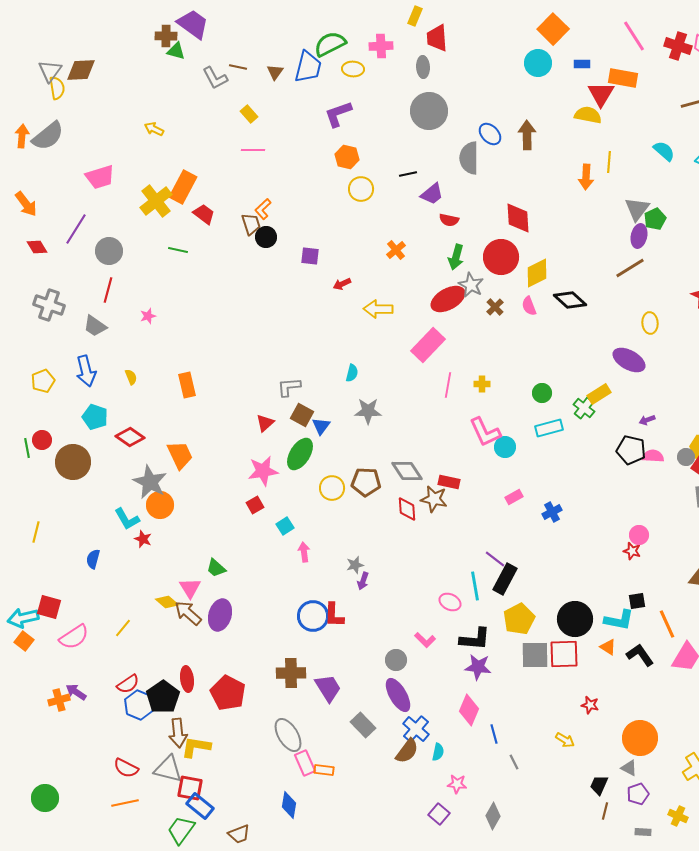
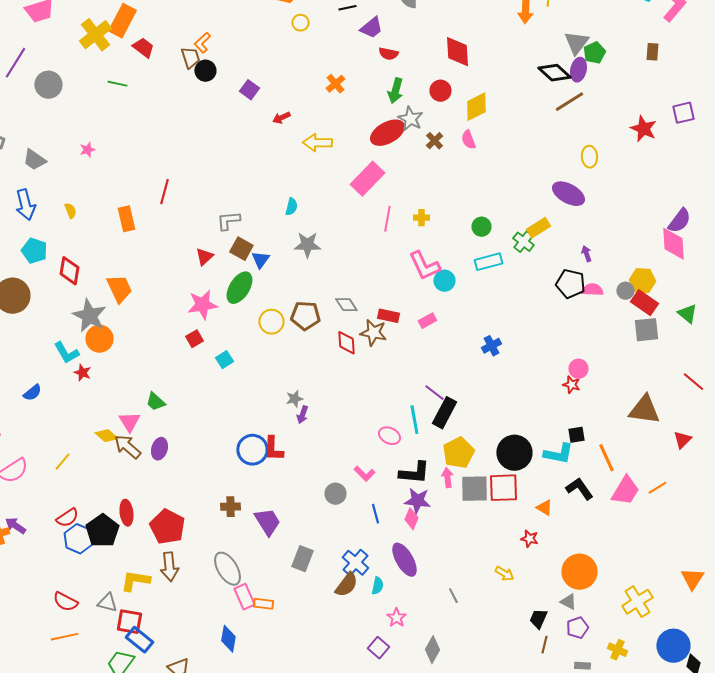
yellow circle: (361, 189) -> (300, 23), size x0.7
purple square: (310, 256) -> (249, 90), turned 30
red circle: (501, 257) -> (440, 91), size x0.6
red line: (108, 290) -> (164, 192), moved
black diamond: (570, 300) -> (554, 73), moved
purple arrow: (647, 420) -> (586, 254), turned 91
red diamond: (130, 437) -> (69, 271), turned 64
gray diamond: (407, 471) -> (346, 305), size x0.7
pink rectangle: (514, 497) -> (427, 321), moved
pink arrow: (304, 552) -> (447, 478), moved
blue semicircle: (93, 559) -> (32, 393), turned -144
purple ellipse: (220, 615) -> (159, 449), size x0.7
orange triangle: (608, 647) -> (544, 508), moved
brown cross: (291, 673) -> (230, 507), size x0.7
purple ellipse: (398, 695) -> (404, 560), moved
pink diamond: (469, 710) -> (411, 519), moved, size x0.7
gray rectangle: (363, 725) -> (302, 559), turned 65
brown arrow: (178, 733) -> (169, 567), moved
blue line: (494, 734) -> (375, 514), moved
gray triangle: (168, 769) -> (107, 603), size x0.7
pink star: (457, 784) -> (396, 618), turned 30

